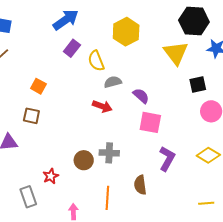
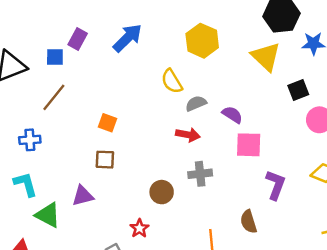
purple rectangle: (72, 48) -> (78, 39), moved
gray cross: (109, 153) -> (200, 174), moved
brown circle: (84, 160) -> (162, 192), moved

